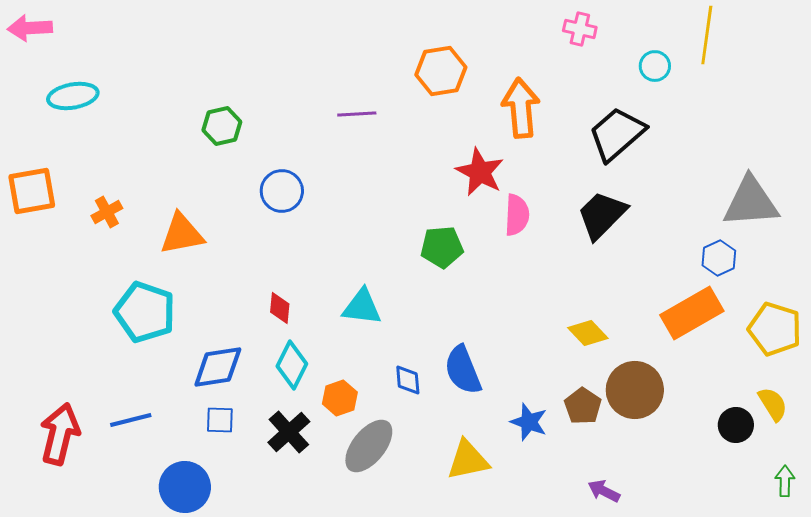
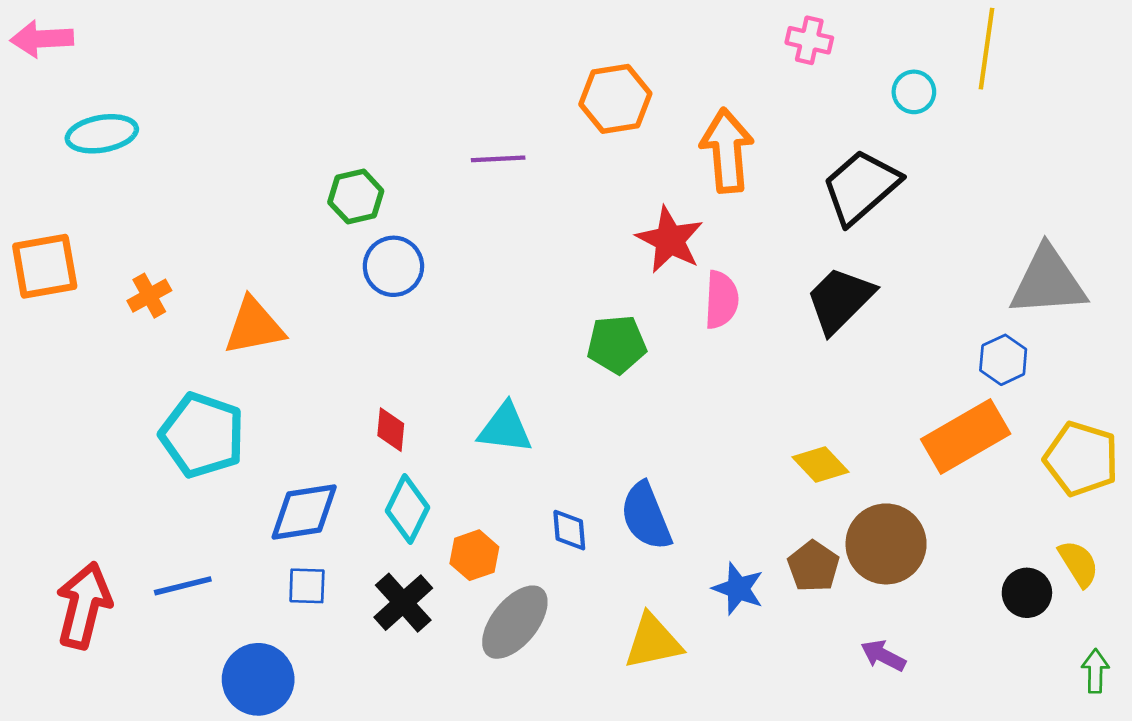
green hexagon: (222, 126) -> (356, 197), moved
purple arrow: (604, 491) -> (883, 656), moved

